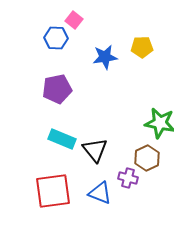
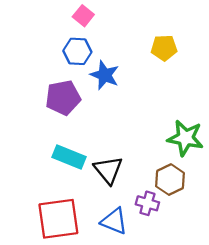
blue hexagon: (56, 38) -> (77, 51), moved
blue star: (105, 57) -> (105, 75), moved, turned 30

